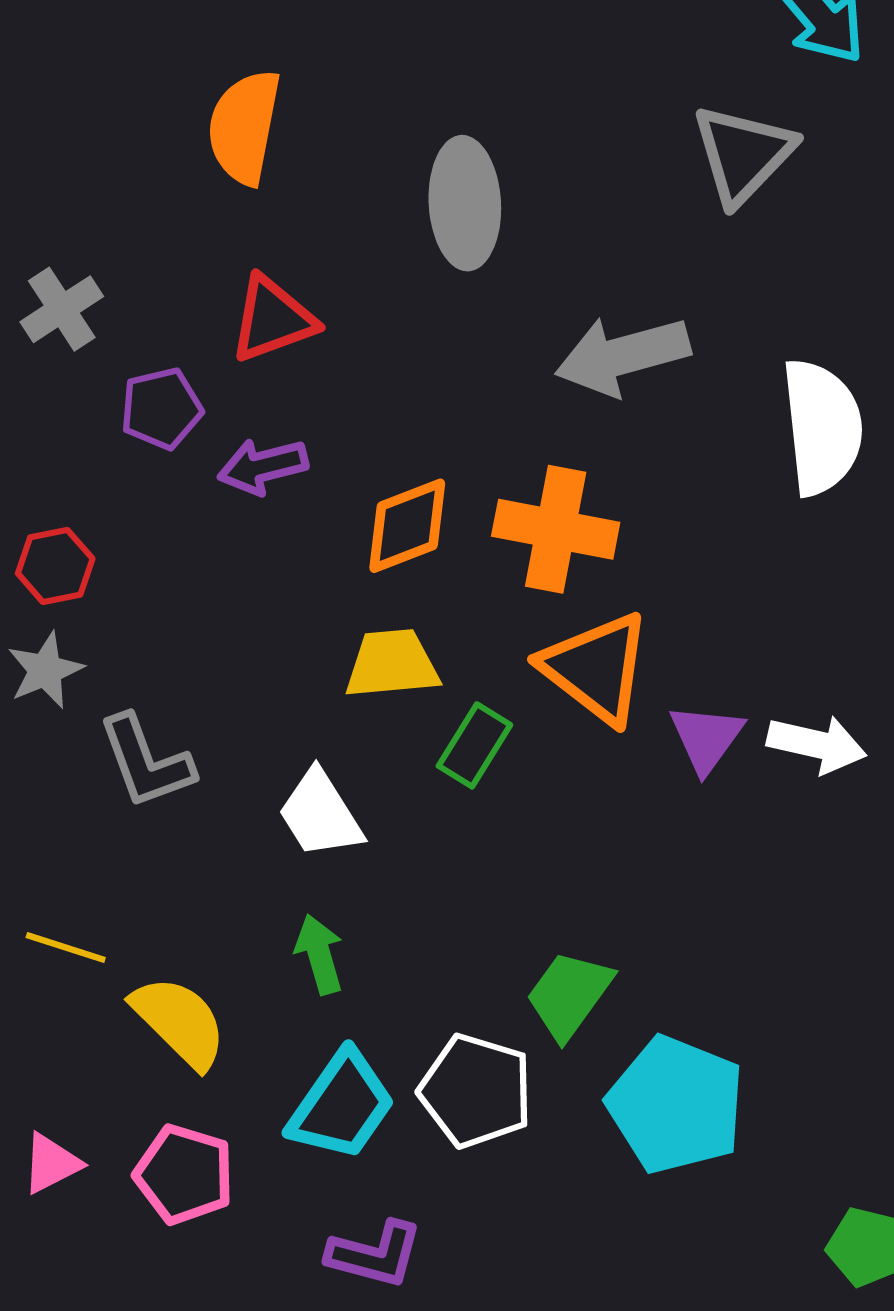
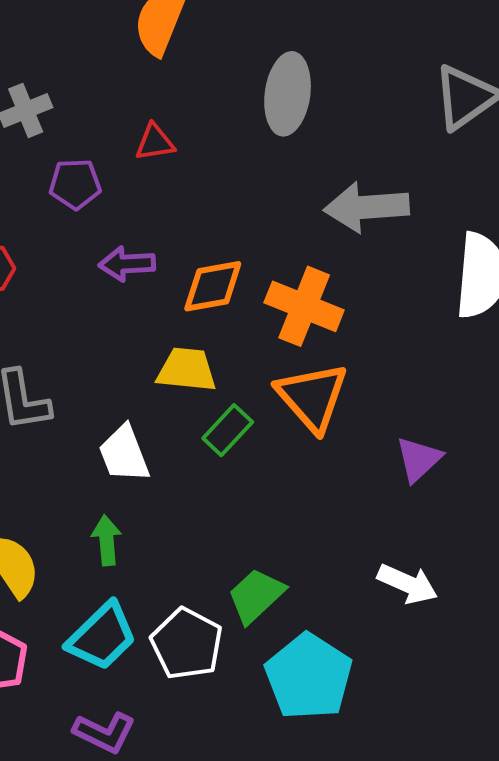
red triangle: (273, 319) -> (155, 142), size x0.7
purple arrow: (263, 466) -> (127, 264), moved
purple triangle: (706, 738) -> (419, 459), moved
white arrow: (817, 744) -> (408, 584), moved

